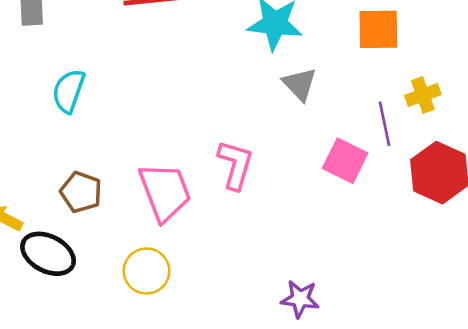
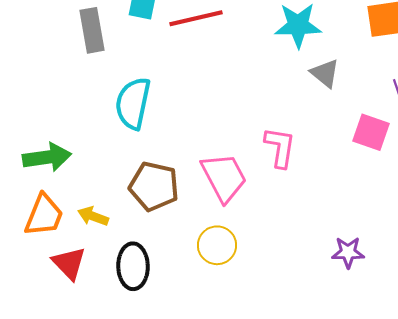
cyan semicircle: (69, 91) -> (133, 103), size x1.4
brown pentagon: (81, 192) -> (154, 186), size x1.4
black ellipse: (48, 254) -> (133, 266), moved, turned 69

